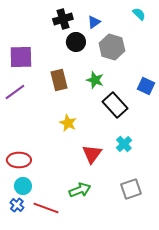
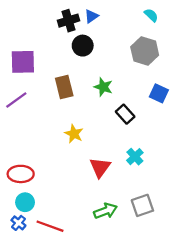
blue triangle: (94, 22) -> (91, 16), moved
gray hexagon: (112, 47) -> (145, 51), moved
black rectangle: (115, 105) -> (125, 114), size x0.7
green arrow: (80, 190) -> (106, 211), moved

